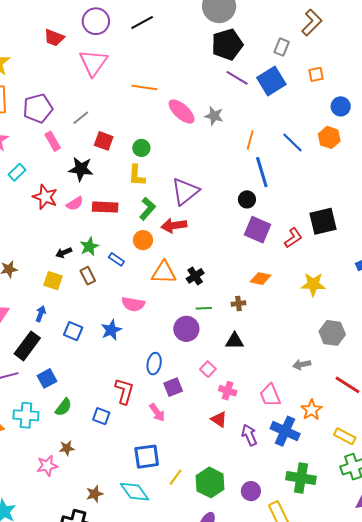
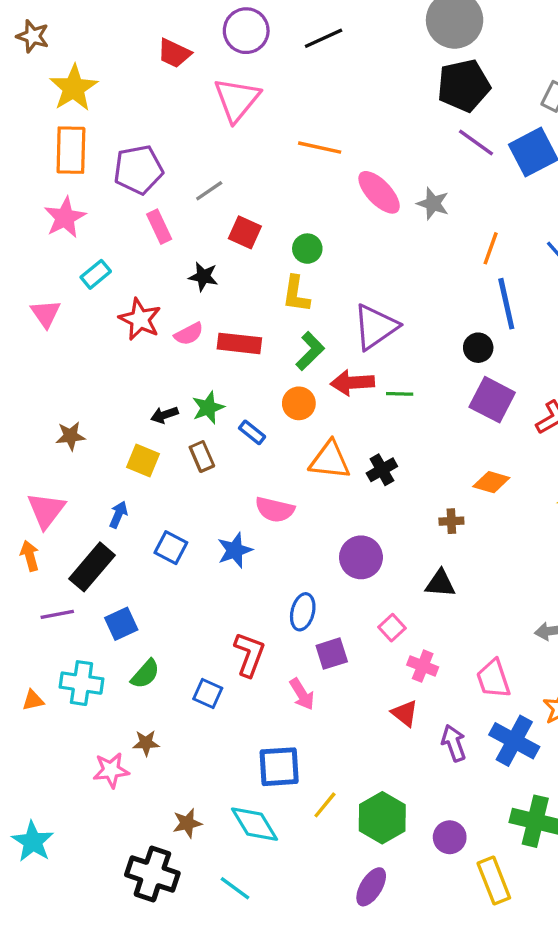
black star: (81, 169) -> (203, 277), size x0.7
green line: (204, 308) -> (400, 394), moved

